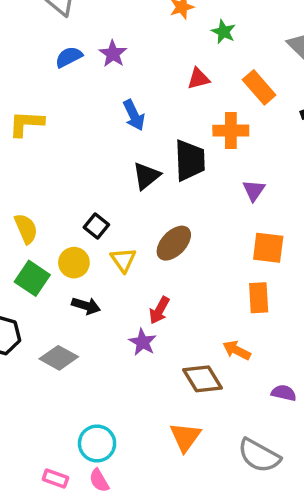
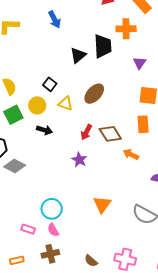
blue arrow: (134, 115) -> (55, 19), moved
yellow triangle: (123, 260) -> (65, 104), turned -35
green square: (32, 278) -> (13, 115), turned 30
purple star: (143, 342) -> (79, 160), moved
gray diamond: (59, 358) -> (15, 166), moved
brown diamond: (203, 379) -> (110, 134), moved

